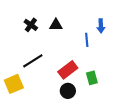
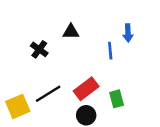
black cross: (31, 25) -> (39, 49), moved
black line: (33, 61) -> (48, 94), moved

